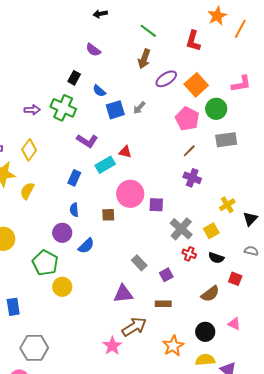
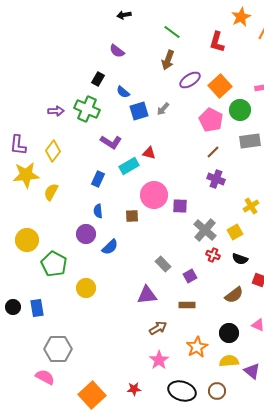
green pentagon: (45, 263) -> (54, 264), moved
brown arrow: (134, 327) -> (158, 328), size x0.7
pink star: (112, 346) -> (159, 360), moved

